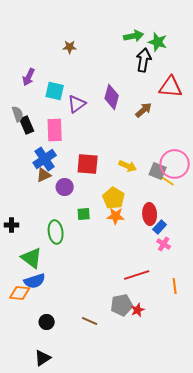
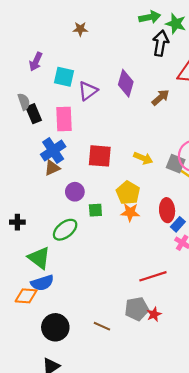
purple circle: (65, 187) -> (75, 192), moved
green ellipse: (56, 232) -> (65, 230), turned 60
black circle: (47, 322) -> (55, 327), size x1.6

